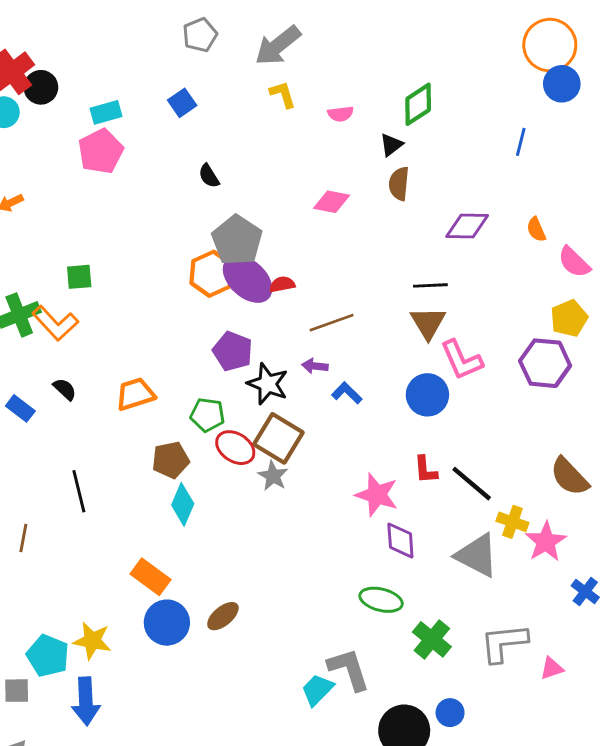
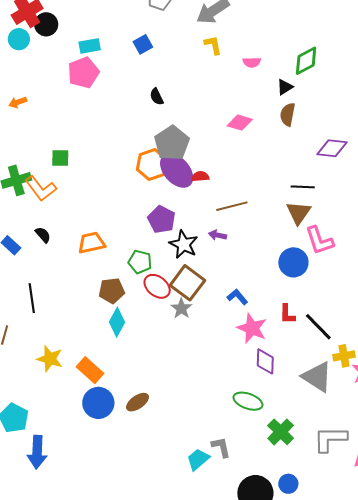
blue L-shape: (347, 393) -> (237, 297), moved
black line: (79, 491) -> (32, 298), moved
yellow cross: (512, 522) -> (344, 356), turned -35
yellow star: (92, 641) -> (50, 359), moved
gray L-shape: (349, 669) -> (221, 447), size x0.7

